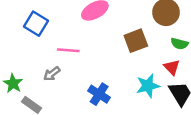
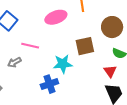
cyan star: (148, 86) -> (63, 64), moved
blue cross: (99, 94) -> (49, 84), turned 30

